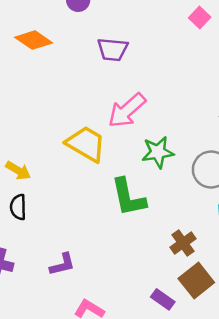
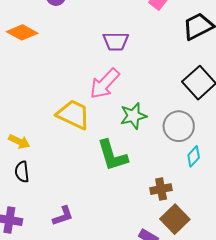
purple trapezoid: (113, 49) -> (116, 41), moved
brown cross: (183, 243) -> (161, 189), turned 30

